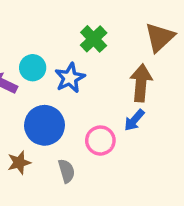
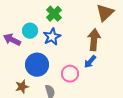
green cross: (94, 39) -> (54, 14), moved

